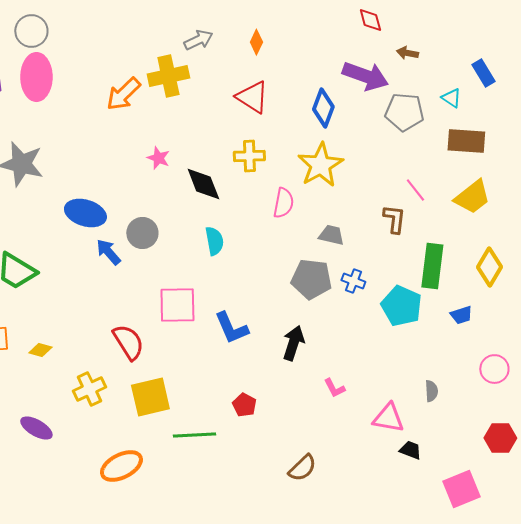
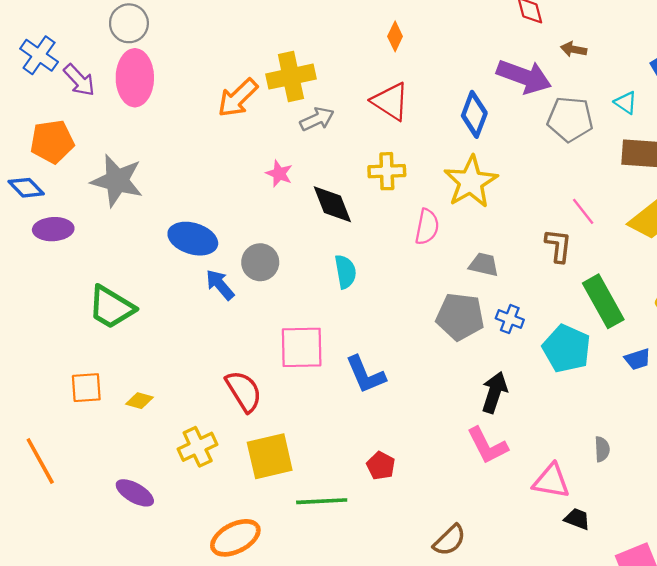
gray arrow: (198, 40) -> (317, 119), moved
green rectangle: (432, 266) -> (603, 301), turned -36
black arrow: (293, 343) -> (494, 392), moved
pink L-shape: (334, 388) -> (487, 446), size x1.6

